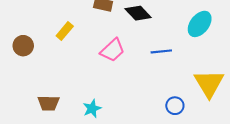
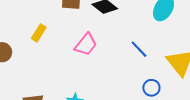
blue line: (161, 51) -> (139, 49), moved, turned 60

